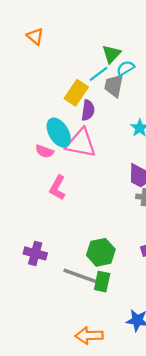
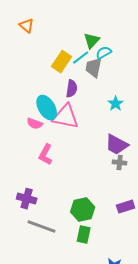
yellow rectangle: (76, 93) -> (62, 62), moved
purple cross: (35, 253) -> (27, 199), moved
gray line: (80, 276) -> (42, 227), moved

